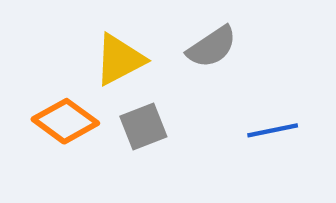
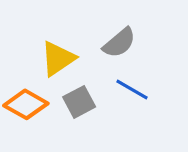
blue line: (273, 130) -> (132, 90), moved, turned 48

